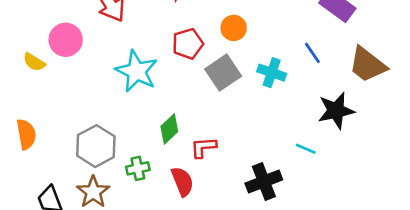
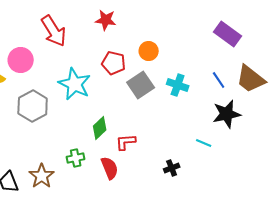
red pentagon: (188, 44) -> (114, 63), turned 30
blue line: (312, 53) -> (219, 80), moved
gray hexagon: (96, 146) -> (33, 106), moved
black cross: (264, 182) -> (172, 168), size x0.6

